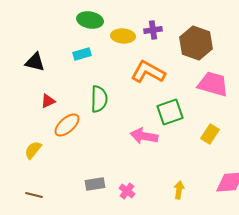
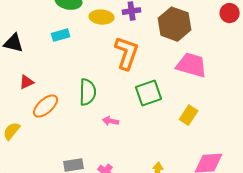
orange L-shape: (148, 72) -> (127, 53), turned 80
green semicircle: (99, 99) -> (88, 92), moved
pink arrow: (144, 136) -> (111, 121), moved, size x0.6

